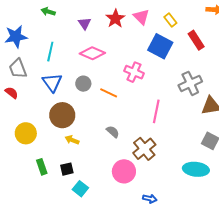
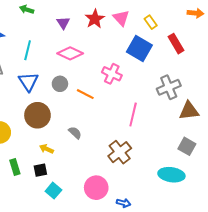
gray semicircle: (113, 132) -> (75, 133), moved
yellow arrow: (72, 140) -> (46, 149), moved
pink circle: (124, 171) -> (96, 188), moved

